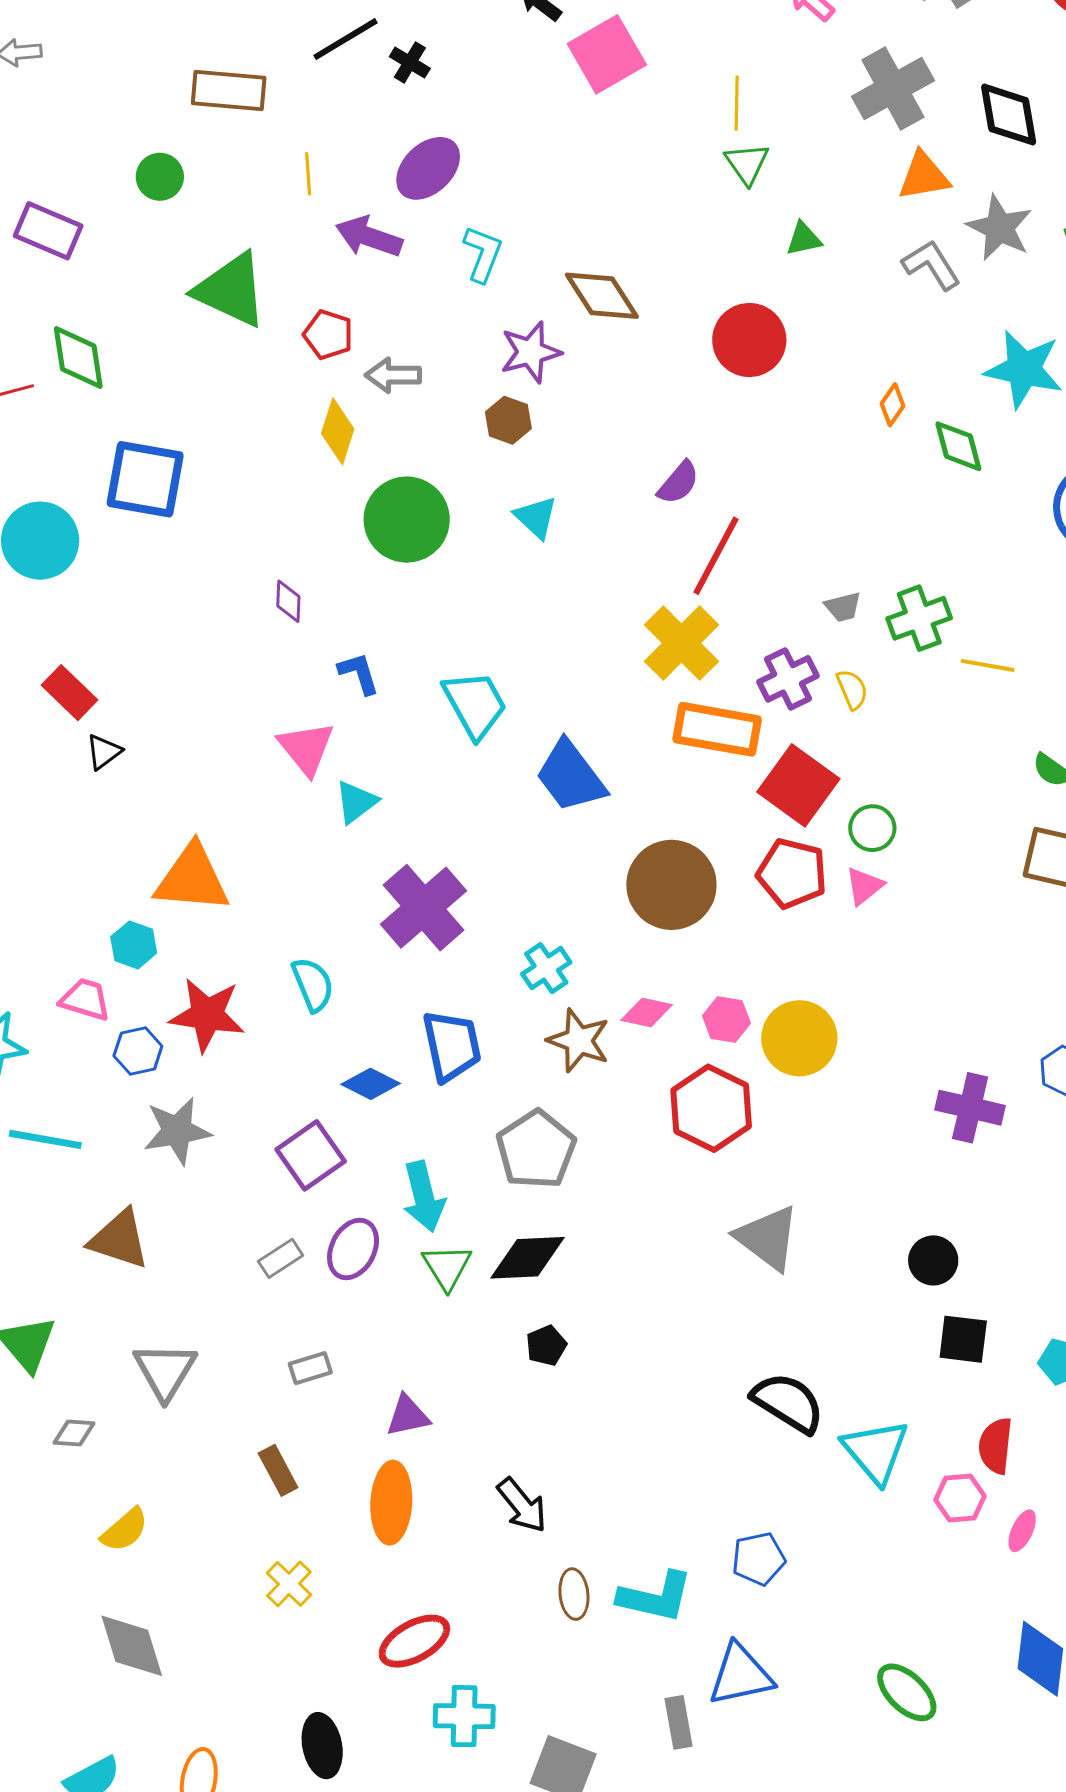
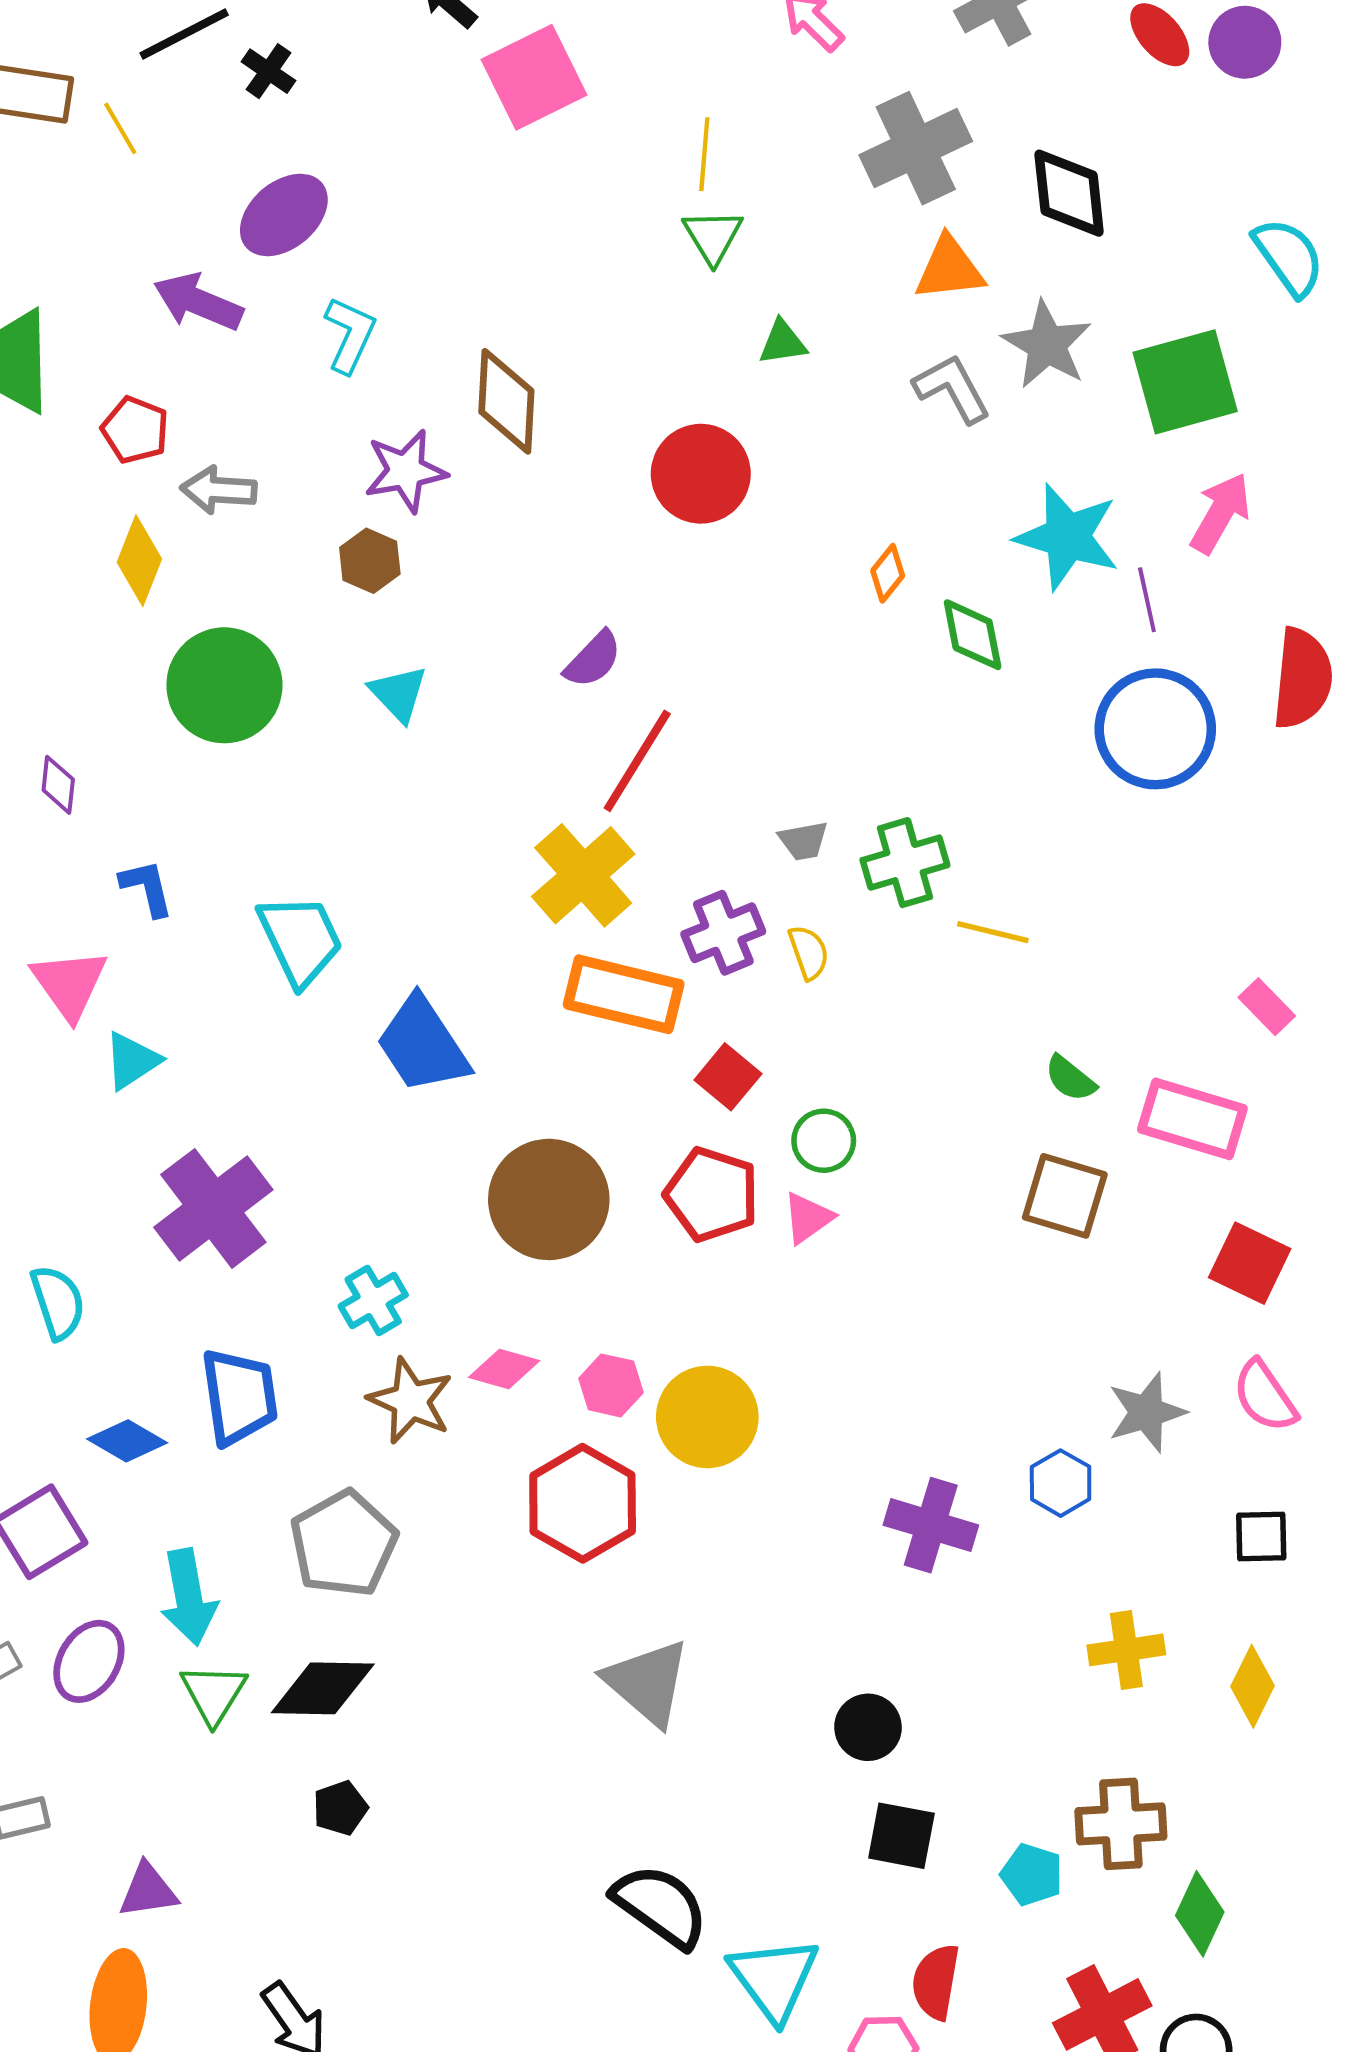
yellow line: (308, 174) -> (120, 128), moved, turned -30
brown diamond: (602, 296) -> (506, 401), turned 32
red square: (798, 785) -> (728, 1077), size x0.6

